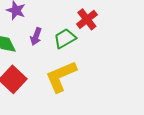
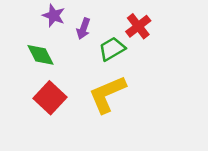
purple arrow: (36, 36) -> (83, 29), moved

